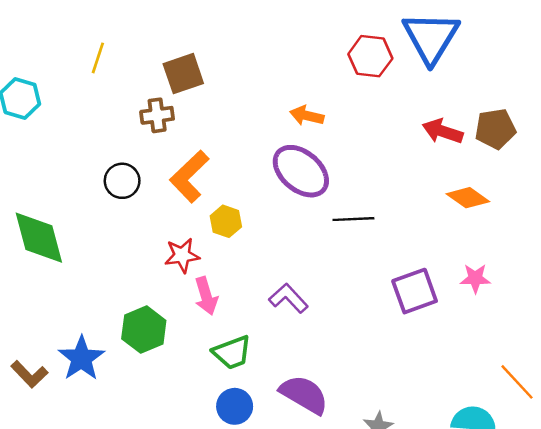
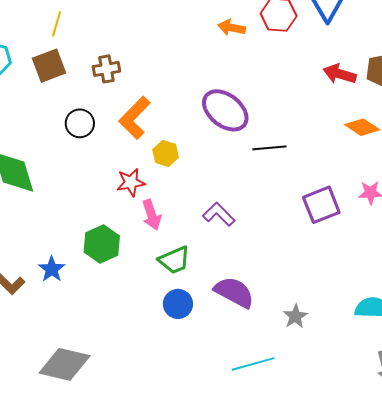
brown square: (183, 74) -> (49, 66), moved
orange arrow: (307, 116) -> (231, 28), moved
blue star: (81, 358) -> (52, 269), size x0.7

